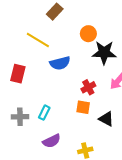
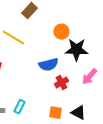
blue semicircle: (60, 63) -> (48, 65), moved
orange square: (83, 107) -> (55, 113), moved

